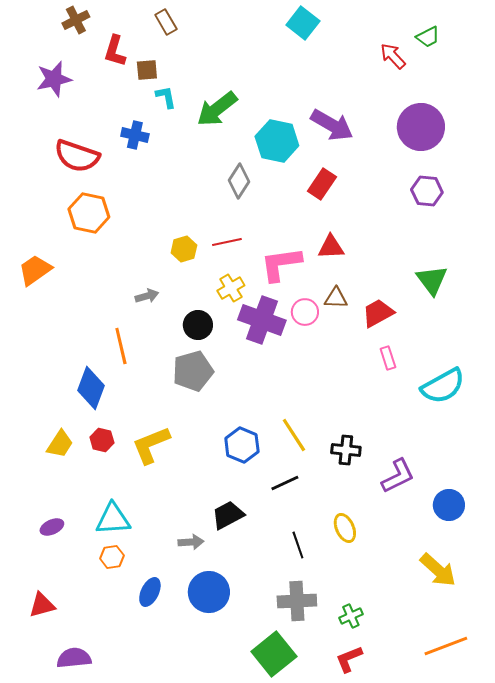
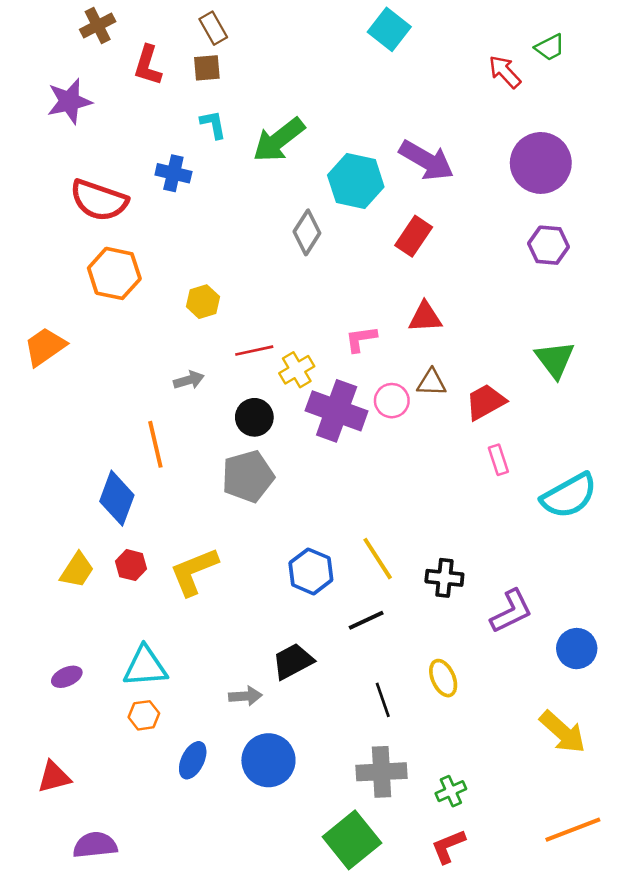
brown square: (147, 70) -> (207, 68), moved
red line: (227, 242) -> (254, 351), moved
yellow hexagon: (184, 249) -> (203, 302), moved
pink L-shape: (281, 264) -> (361, 339), size x0.6

